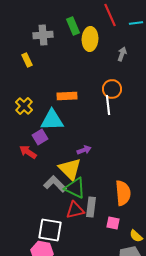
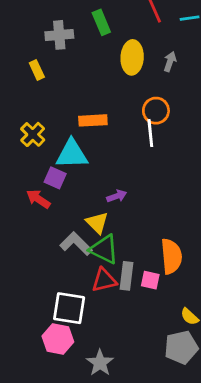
yellow ellipse: (90, 39) -> (132, 57), moved
purple square: (40, 137) -> (55, 178), turned -35
yellow triangle: (70, 169) -> (97, 223), size x0.7
pink square: (113, 223) -> (150, 280), moved

